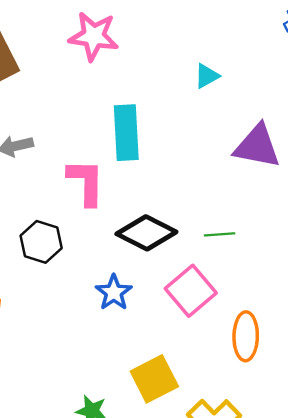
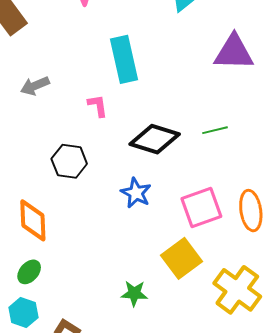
pink L-shape: (86, 182) -> (98, 106), size x0.6
pink square: (191, 291) -> (201, 208), moved, turned 30

